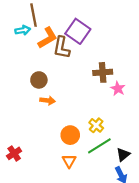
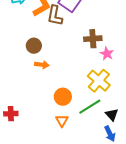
yellow cross: (96, 125) -> (99, 81), moved, size x1.6
red cross: (14, 153) -> (11, 114), turned 32
black triangle: (123, 155) -> (112, 115), turned -32

